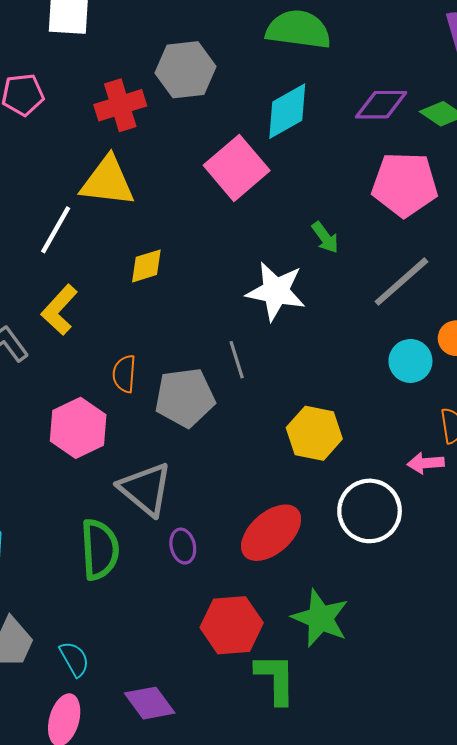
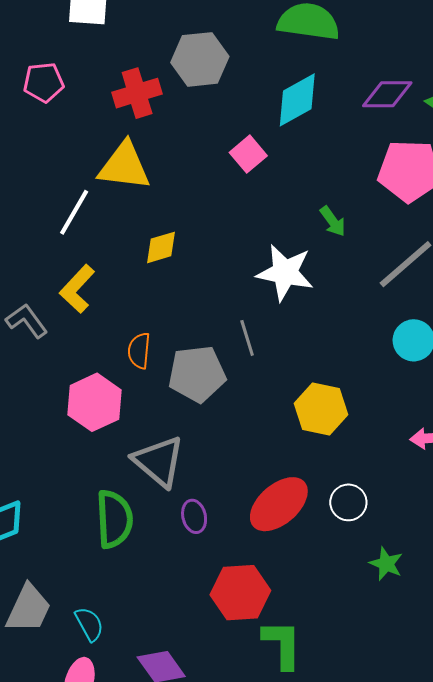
pink square: (237, 168) -> (248, 154), size x0.6
white circle: (370, 511) -> (348, 502), moved, size x0.6
green star: (320, 618) -> (386, 564), moved, size x0.6

